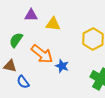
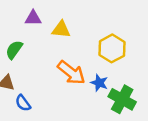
orange arrow: (42, 54) -> (71, 73), moved
blue star: (62, 66) -> (99, 83), moved

